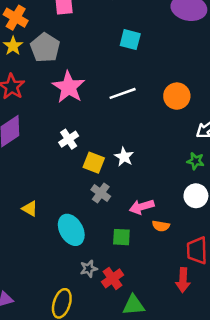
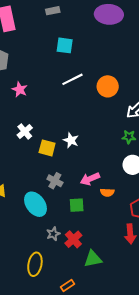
pink star: (69, 87) -> (20, 90), size x0.6
white line: (123, 93) -> (72, 79), moved
gray cross: (101, 193) -> (55, 181), moved

